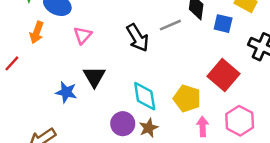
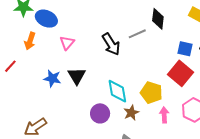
blue square: (223, 24) -> (185, 49), moved
blue star: (66, 92) -> (52, 78), moved
brown star: (149, 128) -> (131, 113), moved

